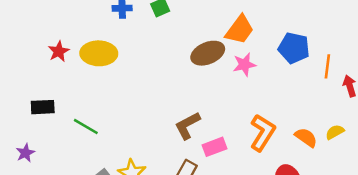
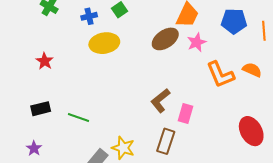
yellow ellipse: (99, 53) -> (104, 43), moved
orange L-shape: (263, 133) -> (220, 74), moved, turned 136
orange semicircle: (306, 137) -> (252, 70), moved
pink rectangle: (214, 147) -> (186, 114), turned -42

